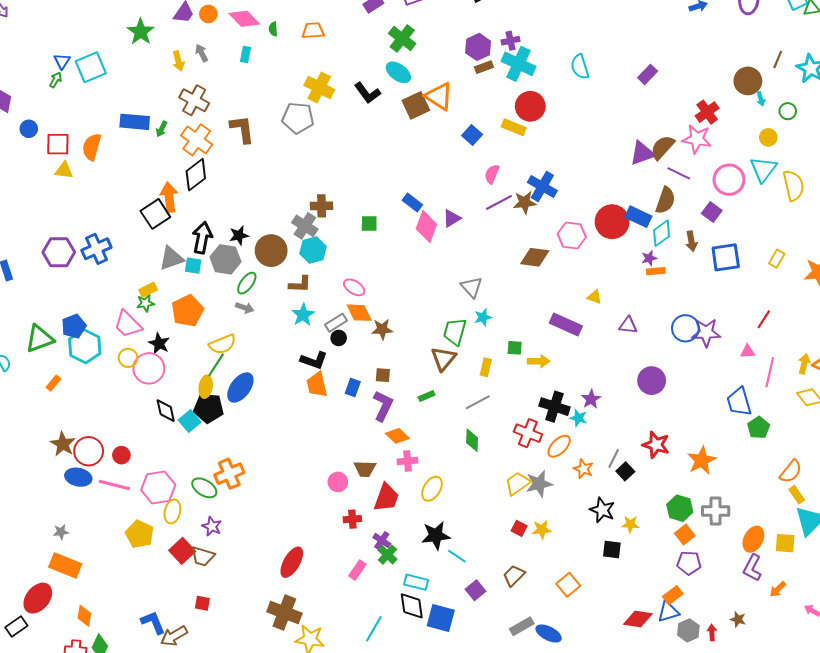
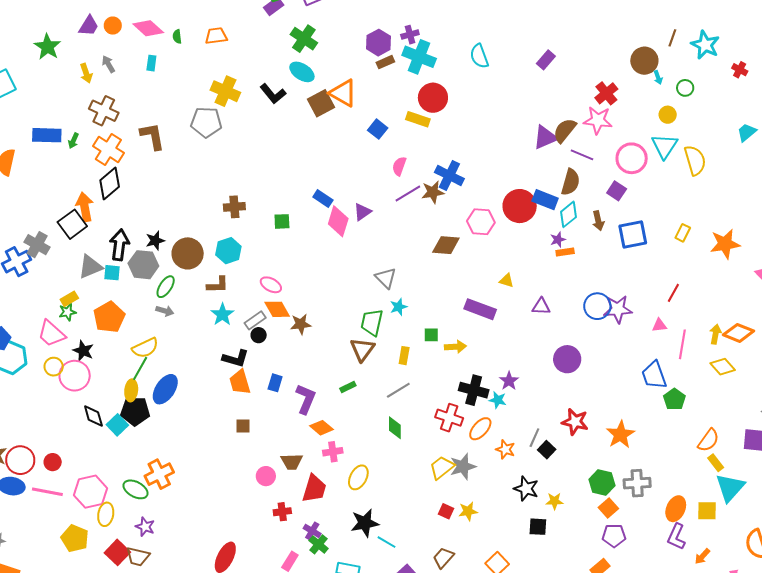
gray cross: (305, 226) -> (37, 245), moved
brown square: (383, 375) -> (243, 426), moved

